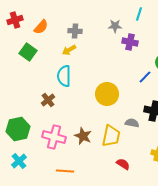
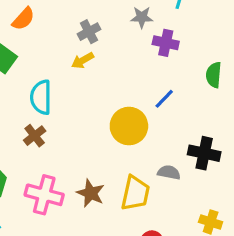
gray cross: (75, 31) -> (89, 32), moved, turned -32
yellow arrow: (69, 50) -> (83, 60), moved
cyan semicircle: (64, 76) -> (41, 97), moved
blue line: (145, 77) -> (164, 99), moved

